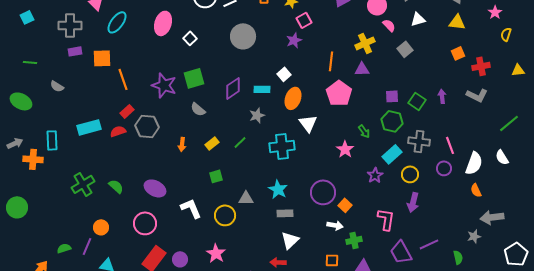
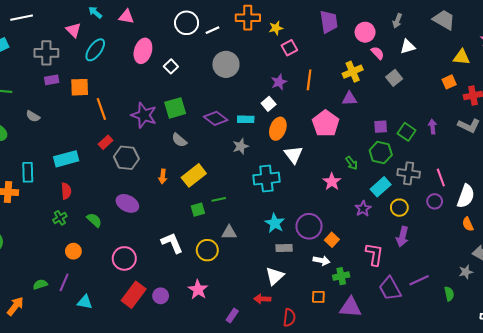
yellow triangle: (457, 22) -> (462, 57), moved
purple star: (294, 40) -> (279, 82), moved
orange line: (331, 61) -> (309, 80), moved
purple diamond: (233, 88) -> (216, 118), turned 70
red semicircle: (118, 131) -> (66, 191), moved, turned 105
green line: (240, 142) -> (219, 199), moved, turned 32
yellow rectangle: (212, 143) -> (194, 175), size x1.6
green cross: (83, 184) -> (60, 218), size x0.6
purple ellipse: (155, 188) -> (127, 203), moved
cyan star: (278, 189) -> (275, 223), moved
gray rectangle: (285, 213) -> (284, 248), moved
orange circle: (101, 227) -> (73, 251), moved

